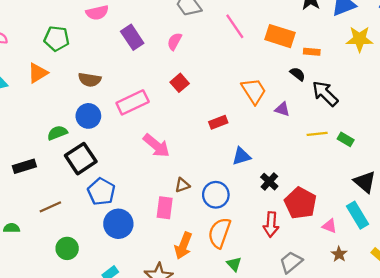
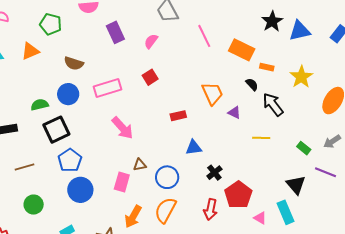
yellow star: (360, 39) -> (301, 77), moved, turned 30
green rectangle: (346, 139) -> (304, 148), moved

